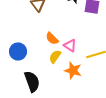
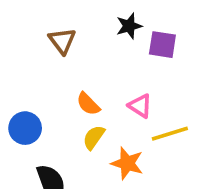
pink triangle: (70, 46) -> (140, 106), moved

